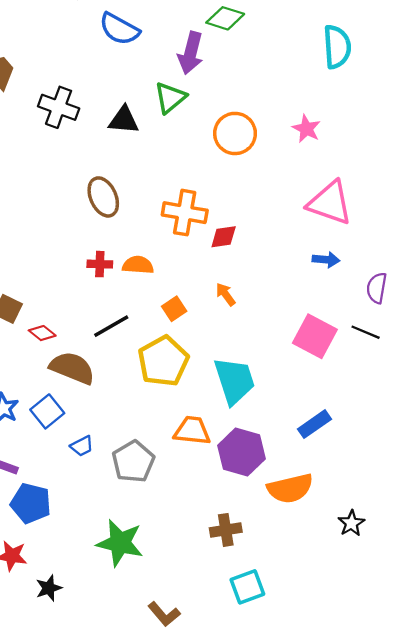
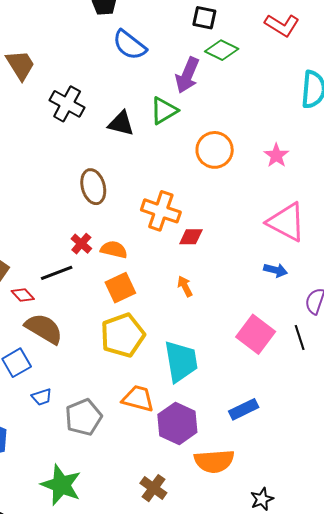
red cross: (100, 264) -> (81, 244), turned 30
orange square: (174, 309) -> (120, 288), moved, size x1.4
black line: (111, 326) -> (57, 273), moved
black line: (366, 332) -> (300, 338), turned 40
brown cross: (226, 530) -> (153, 488), turned 36

